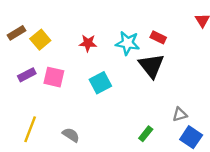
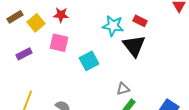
red star: (88, 43) -> (61, 15), moved
pink square: (54, 77) -> (59, 43), moved
gray triangle: (180, 114) -> (123, 89), moved

